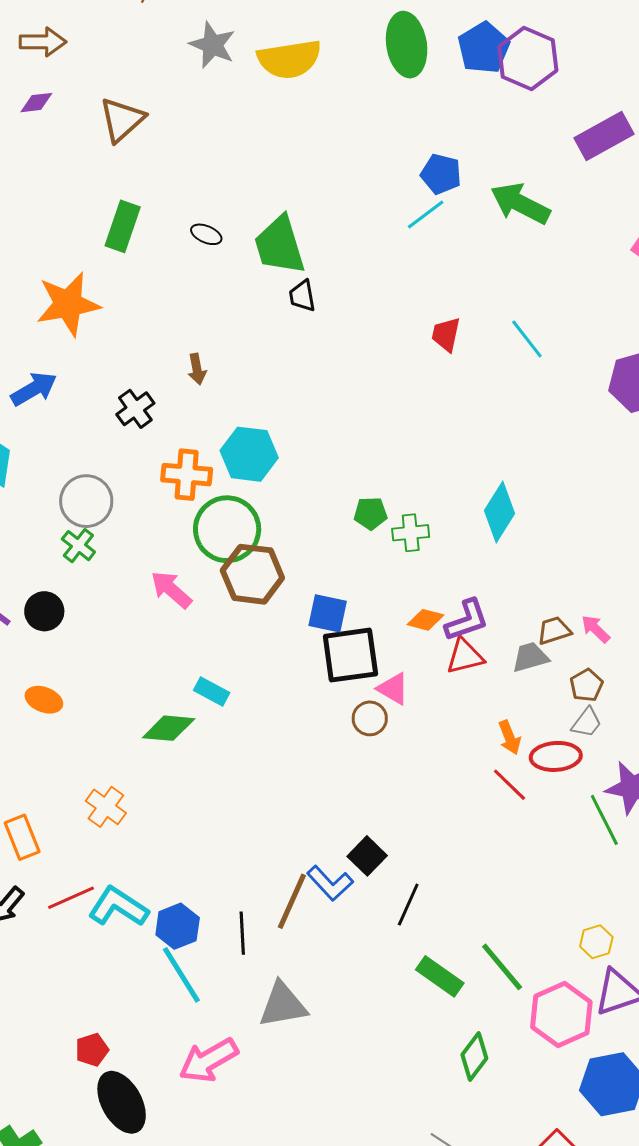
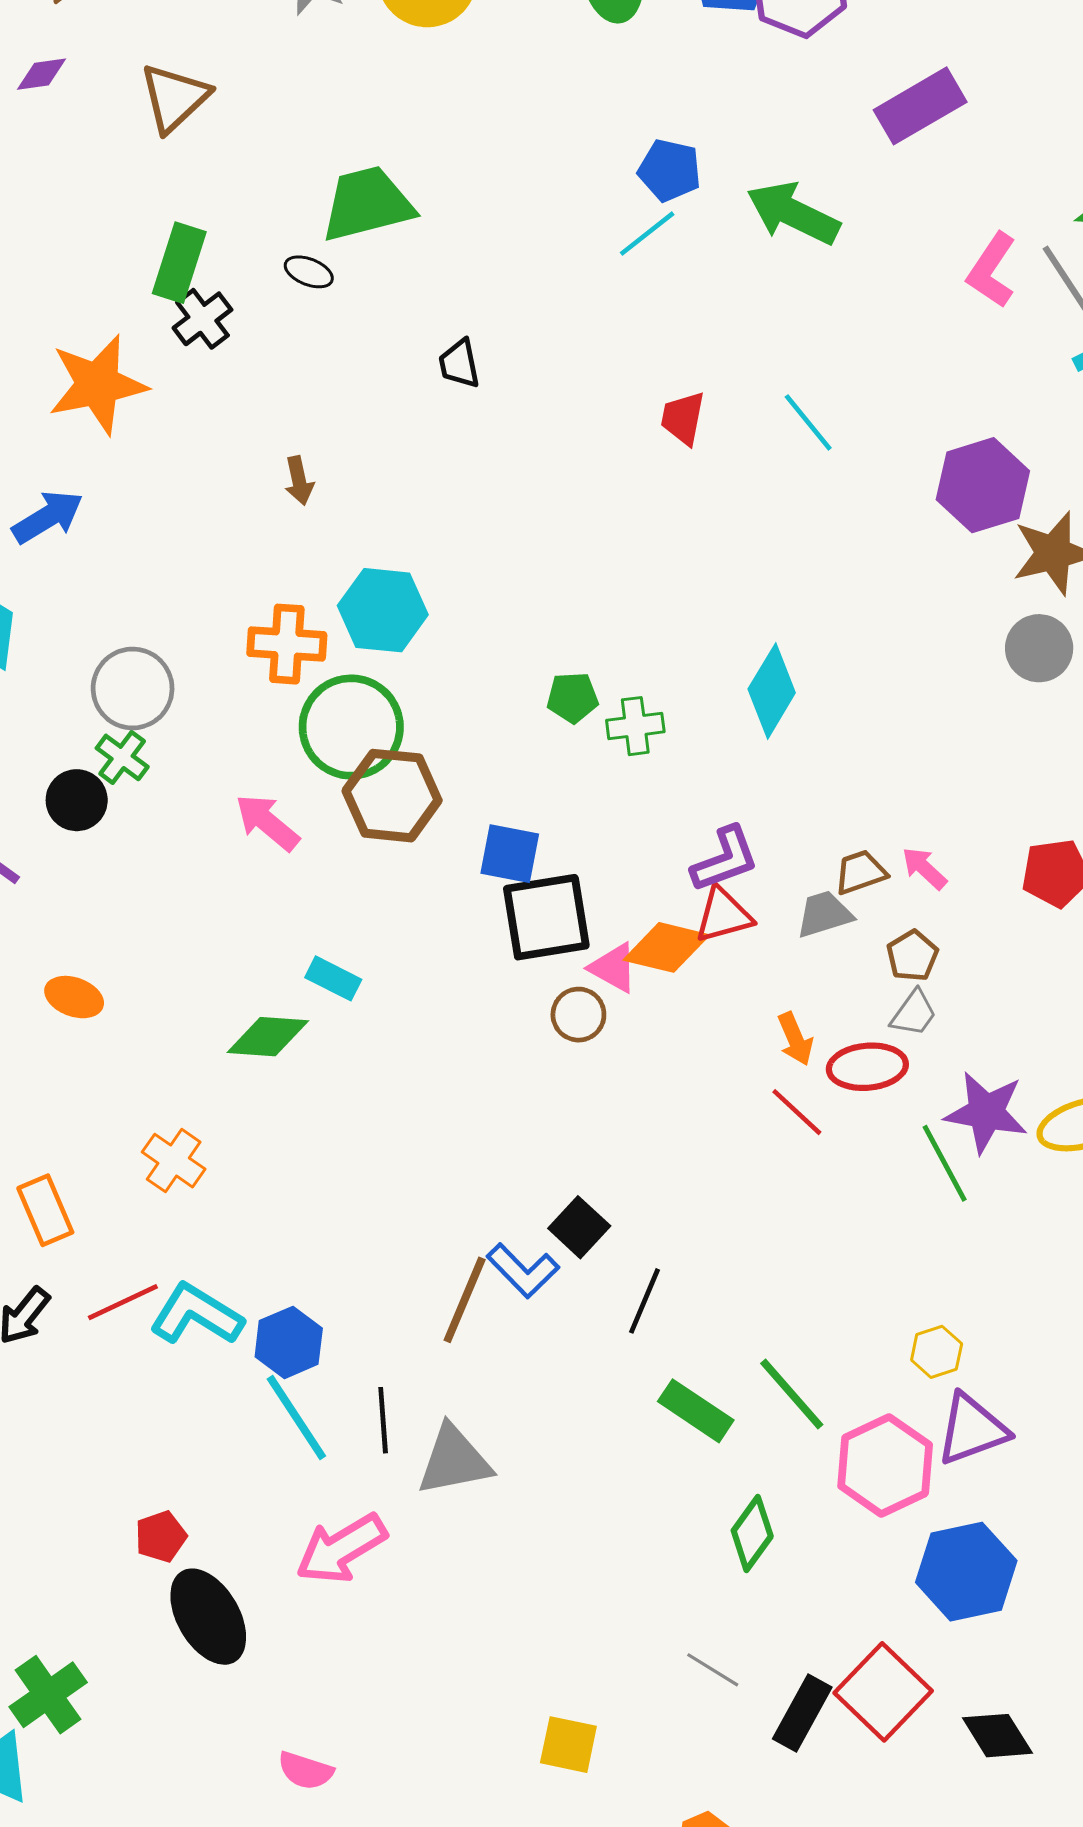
green trapezoid: (280, 245) -> (367, 204), moved, turned 94
black cross: (135, 409) -> (202, 319), moved
black circle: (44, 611) -> (77, 800), moved
orange diamond: (426, 620) -> (666, 947), moved, size x1.5
black line: (242, 933) -> (383, 1420), moved

